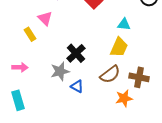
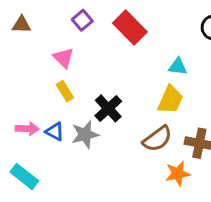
yellow rectangle: (30, 34) -> (65, 91), moved
blue triangle: (77, 86) -> (55, 132), moved
cyan rectangle: (18, 100) -> (24, 176), turned -36

